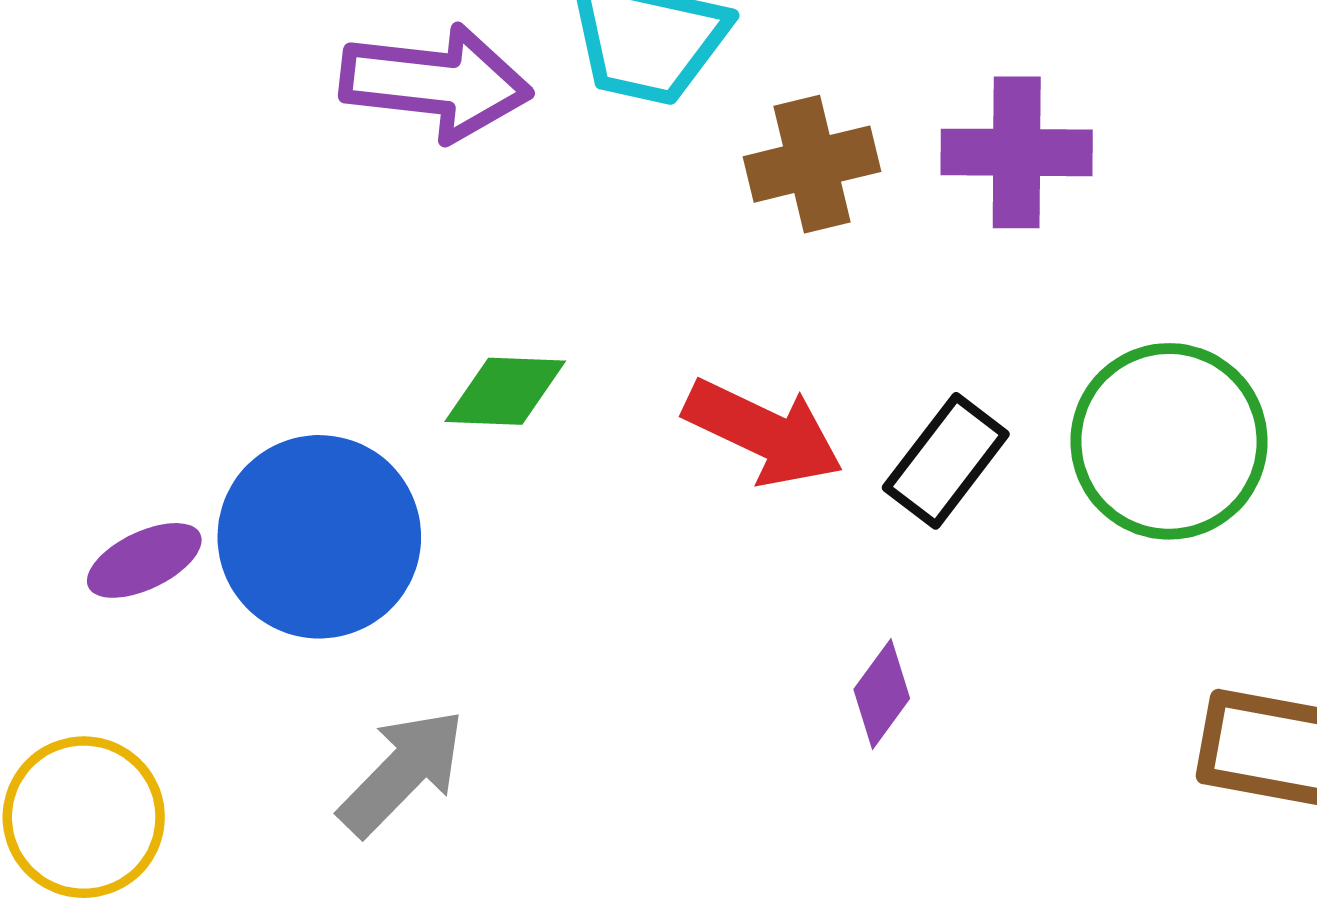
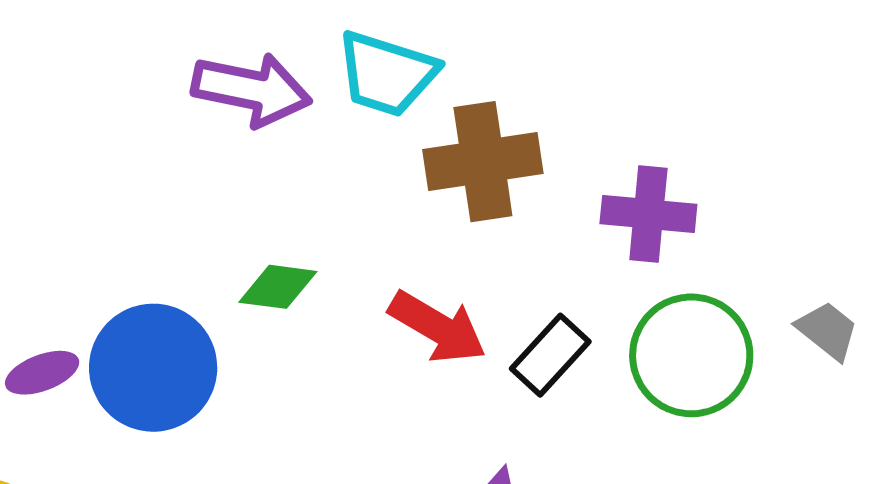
purple cross: (1017, 152) -> (648, 214), moved
brown cross: (812, 164) -> (483, 162), size x1.4

